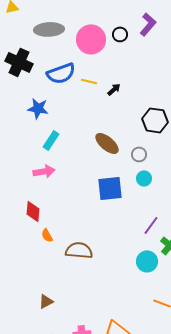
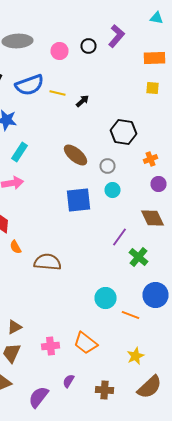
pink circle: (91, 39) -> (60, 51), size x0.6
cyan circle: (147, 261) -> (106, 298), moved
brown triangle: (46, 301) -> (14, 327), moved

